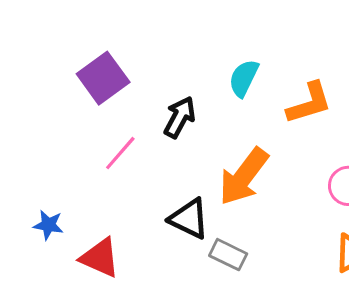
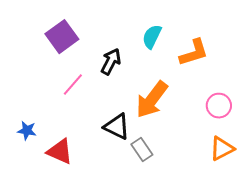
gray rectangle: (228, 255) -> (142, 150), turned 30

